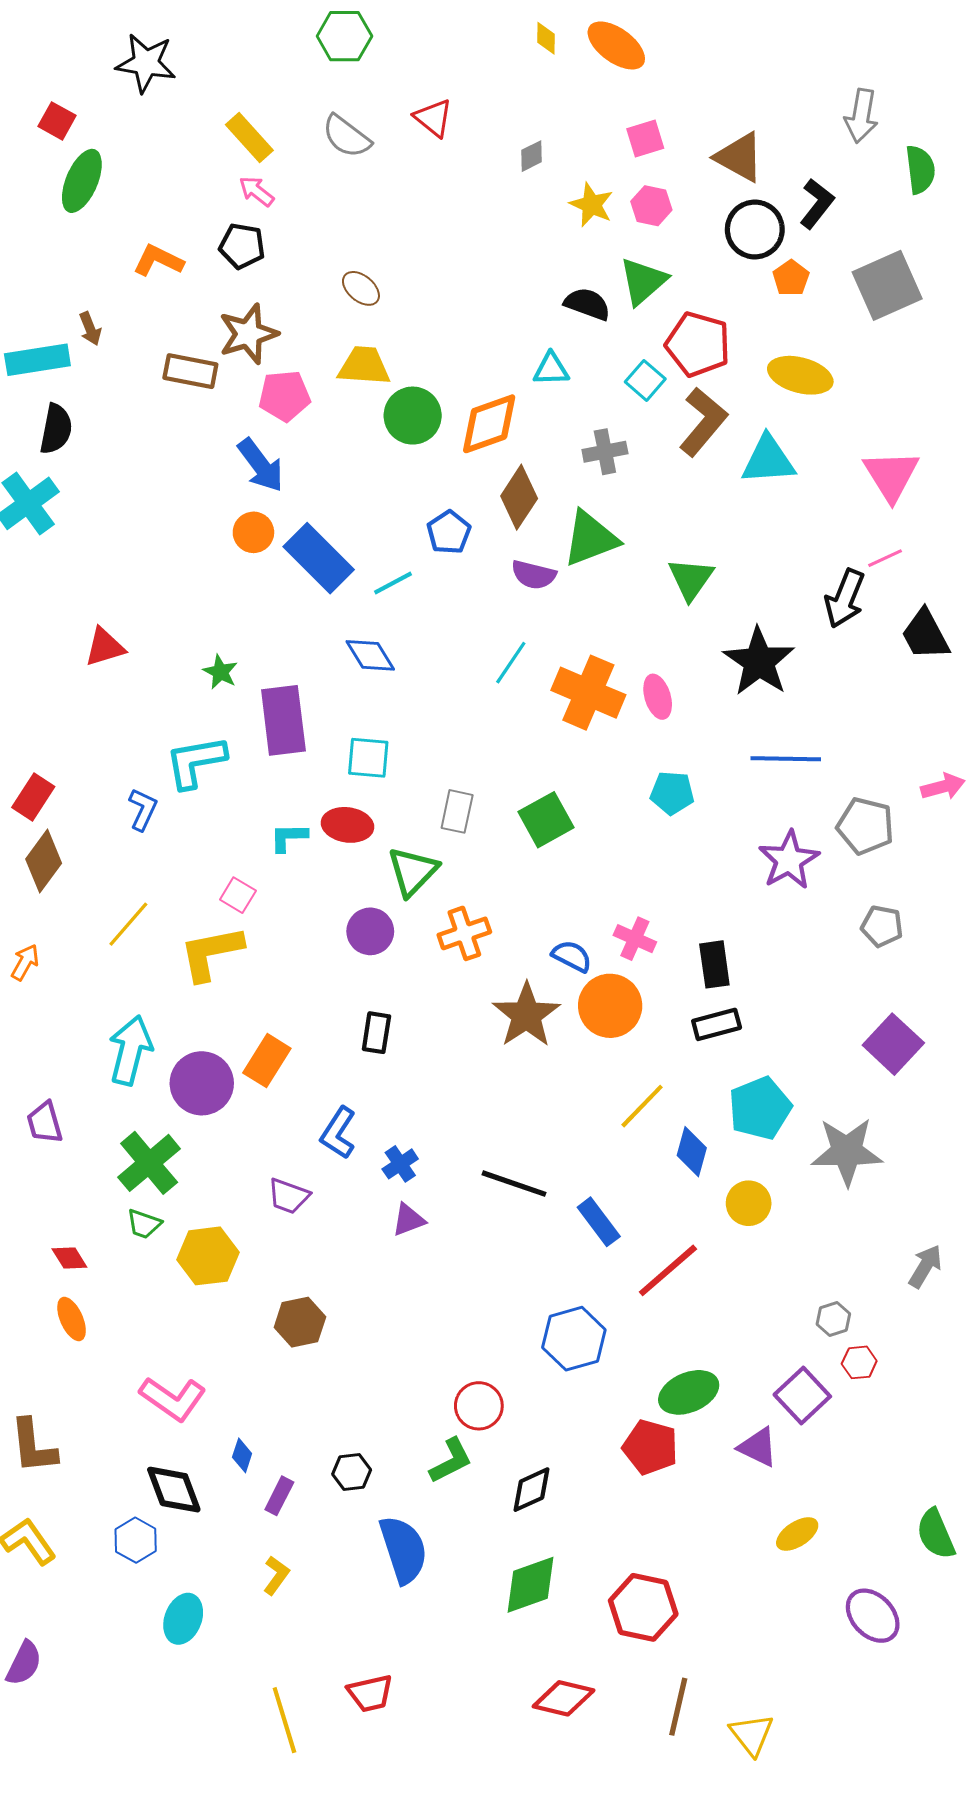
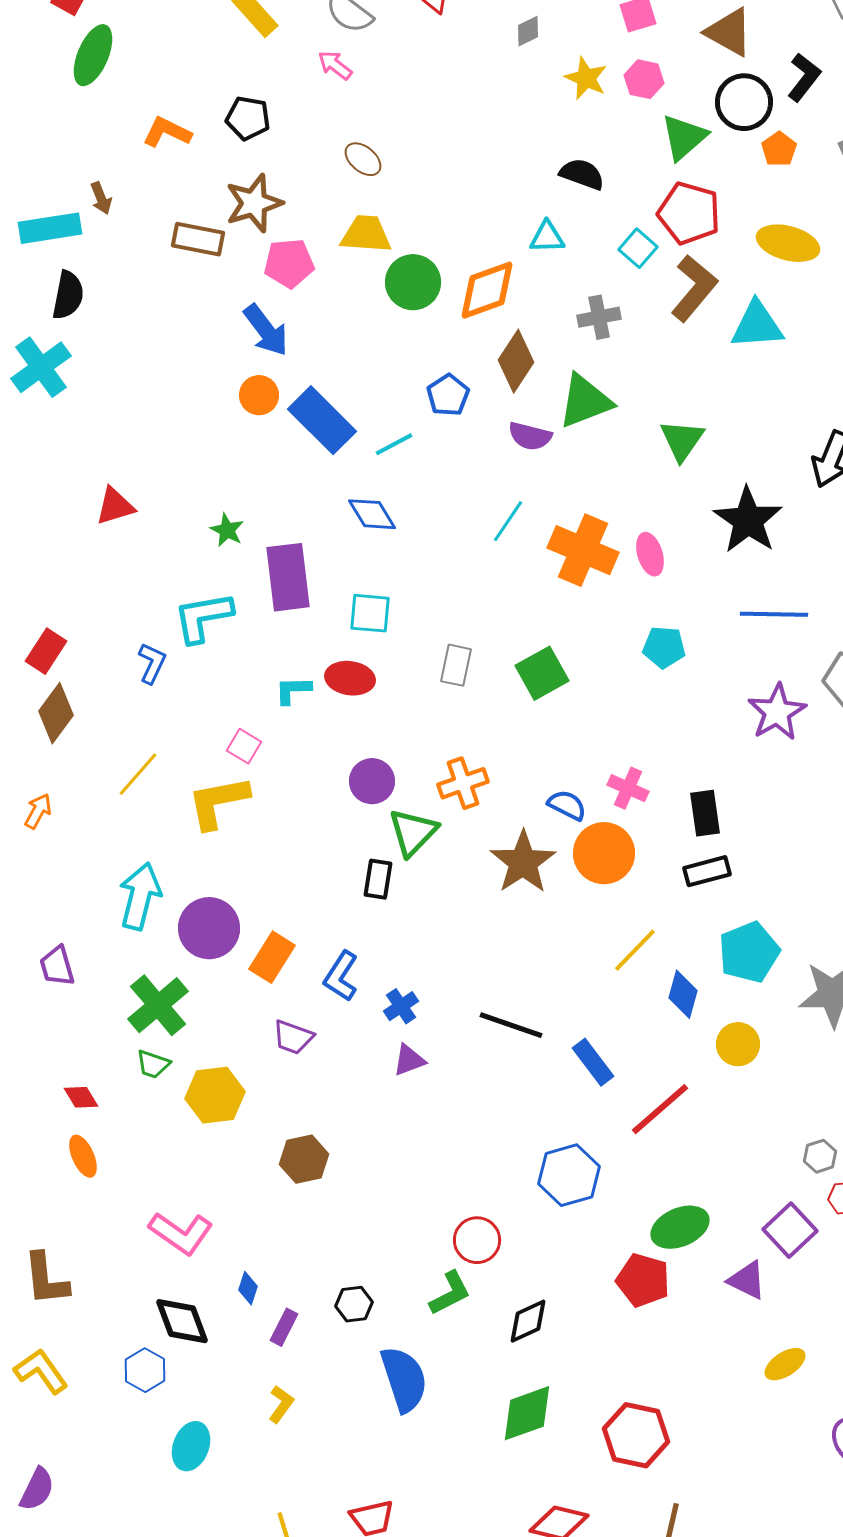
pink arrow: (257, 191) -> (335, 65), moved
green triangle: (643, 281) -> (684, 137), moved
green triangle: (413, 871) -> (413, 832), moved
orange rectangle: (267, 1061) -> (272, 957), moved

